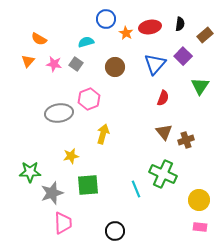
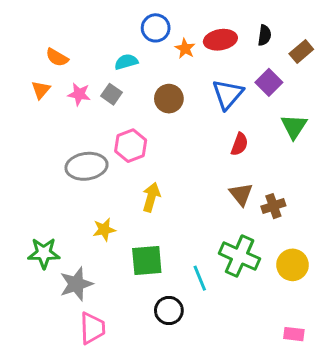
green square: (88, 185) -> (147, 260), moved
yellow circle: (199, 200) -> (293, 265), moved
black circle: (115, 231) -> (169, 311), moved

